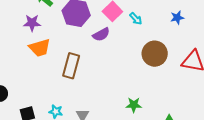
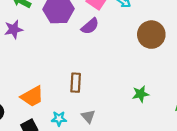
orange trapezoid: (40, 48) -> (32, 96), moved
brown rectangle: (71, 66) -> (76, 83), moved, size x0.7

